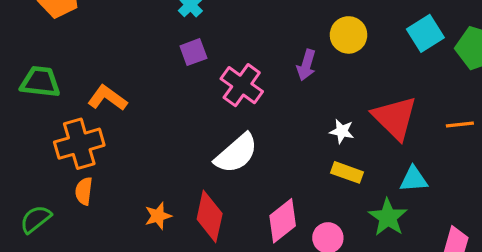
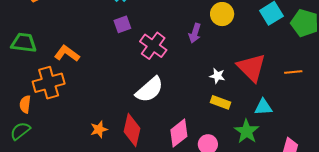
orange semicircle: (84, 191) -> (25, 104), moved

